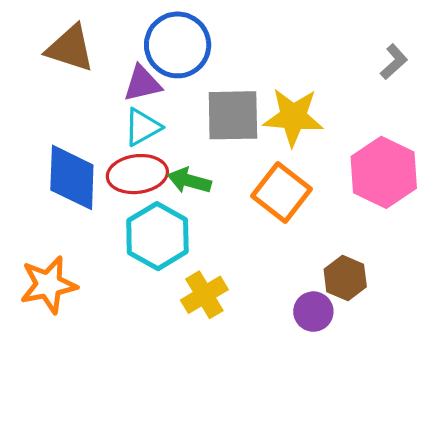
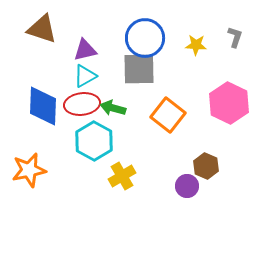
blue circle: (178, 45) -> (145, 38), moved
gray L-shape: (394, 62) -> (235, 37), turned -30
yellow star: (293, 117) -> (196, 45), moved, size x0.6

